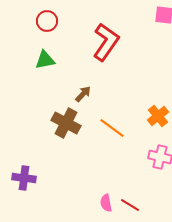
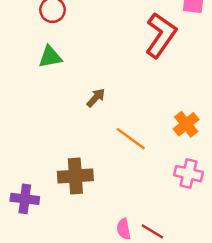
red L-shape: (106, 42) -> (161, 35), moved
brown cross: (66, 123) -> (75, 176), moved, turned -32

